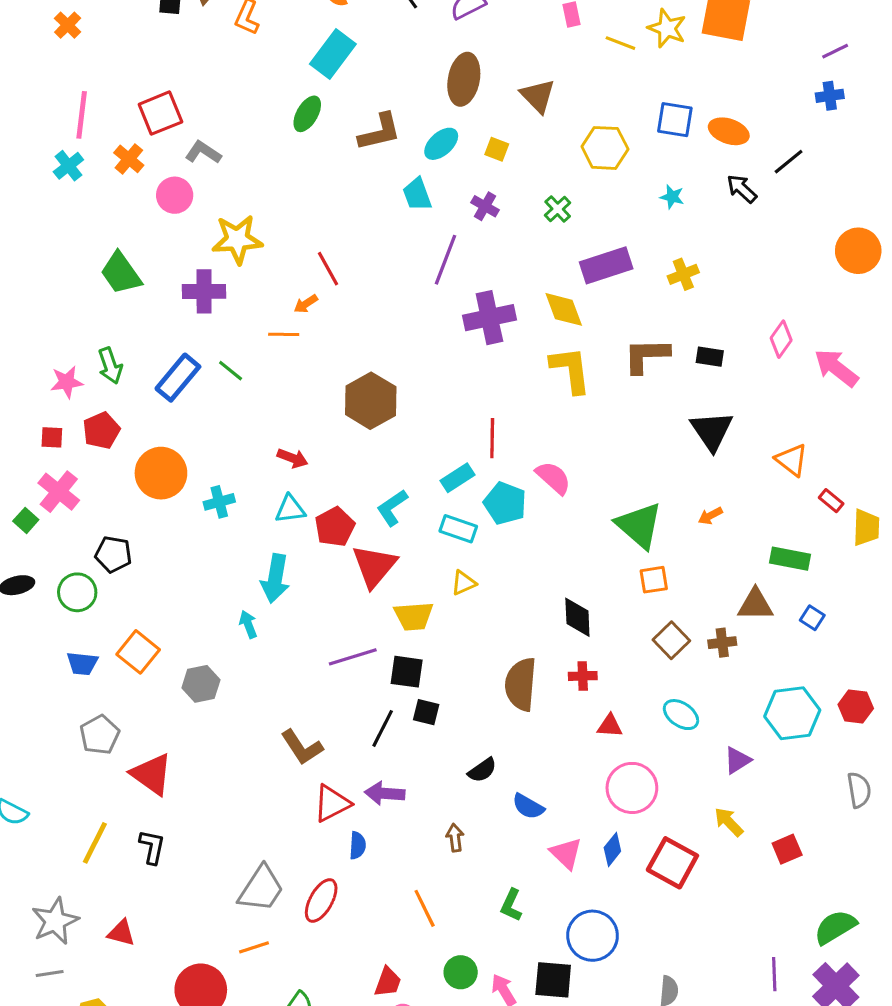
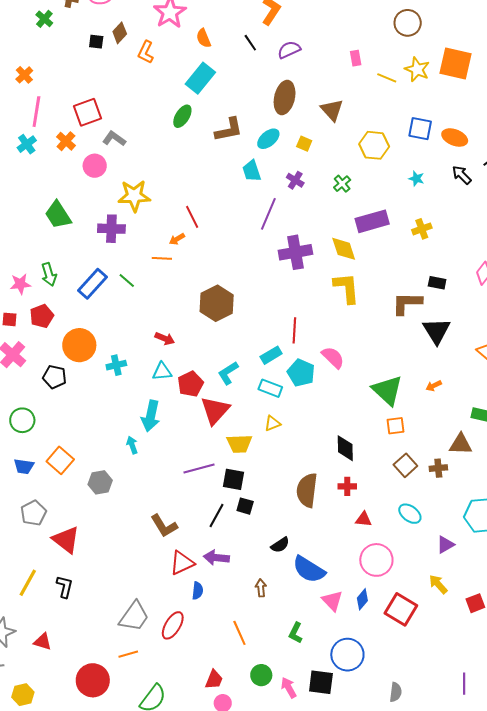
orange cross: (68, 25) -> (24, 75), moved
brown L-shape: (646, 356) -> (407, 303), moved
black pentagon: (113, 554) -> (55, 377), moved
blue semicircle: (528, 806) -> (309, 569), size x1.6

